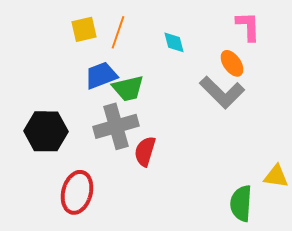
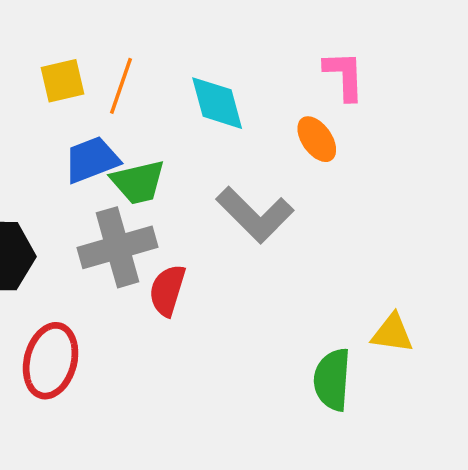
cyan diamond: (174, 42) -> (217, 103), size x1.5
gray L-shape: (222, 92) -> (255, 215), moved

